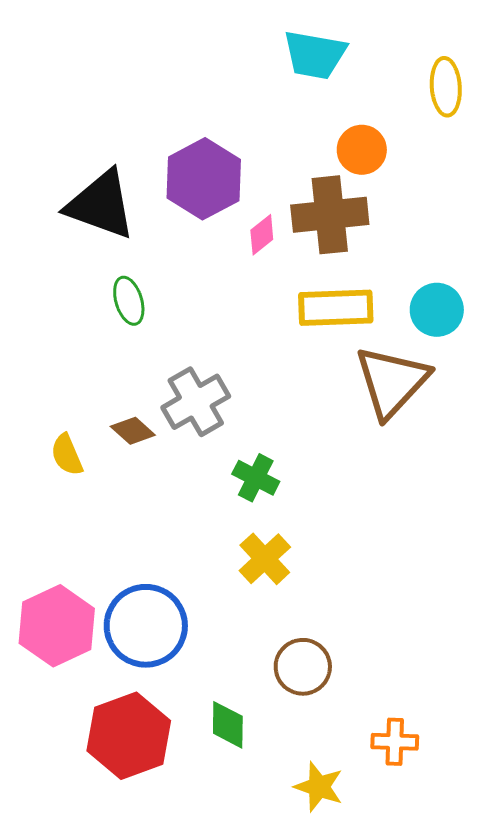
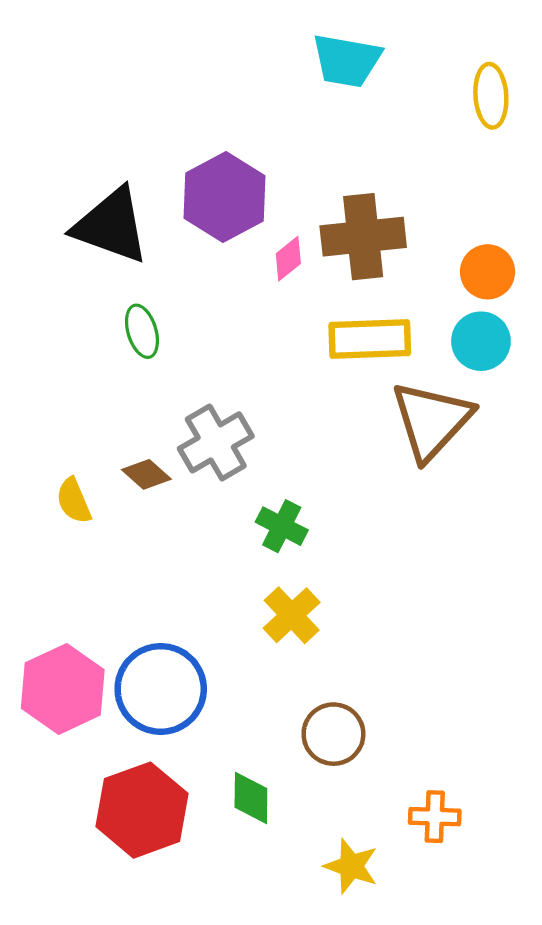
orange circle: (362, 150) -> (488, 272), moved

